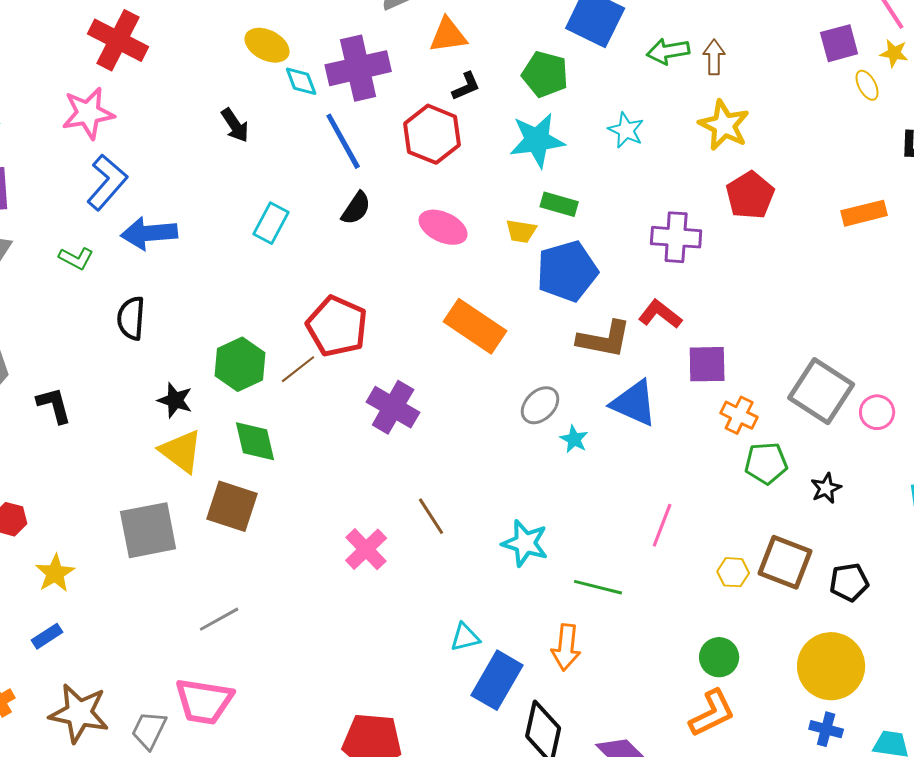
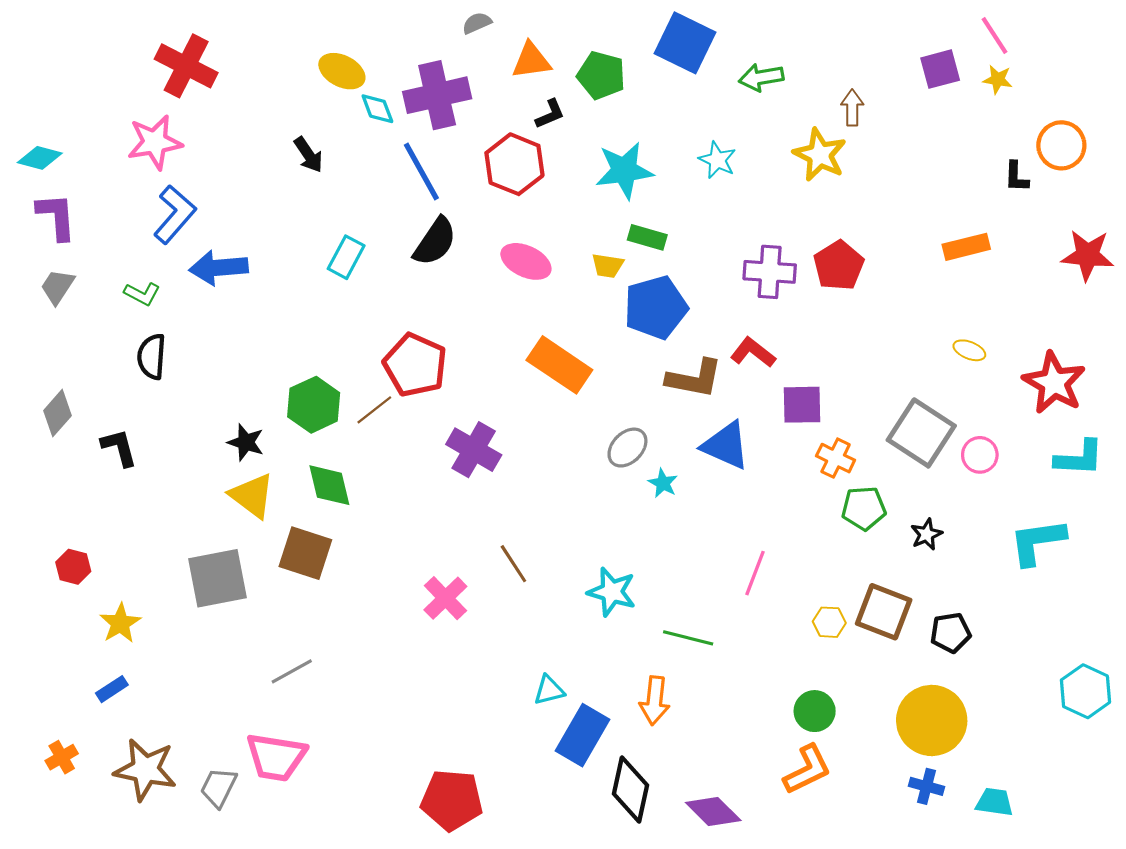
brown arrow: (714, 57) -> (852, 108), moved
green pentagon: (545, 74) -> (601, 75), moved
yellow ellipse: (867, 85) -> (969, 350), moved, turned -40
red pentagon: (750, 195) -> (839, 266), moved
black semicircle: (356, 208) -> (435, 242), size x1.4
black semicircle: (131, 318) -> (152, 357), moved

